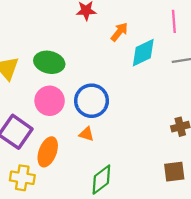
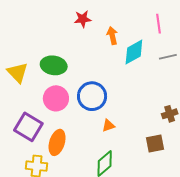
orange arrow: (119, 32) -> (112, 36), turned -48
orange triangle: (86, 134) -> (108, 126), moved, turned -32
brown square: (174, 172) -> (155, 144), moved

